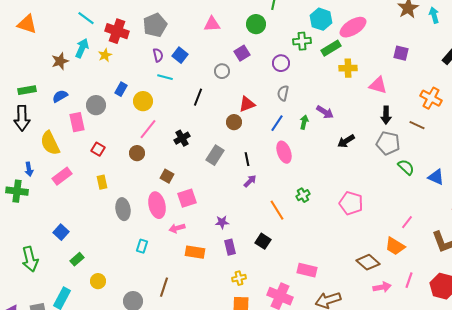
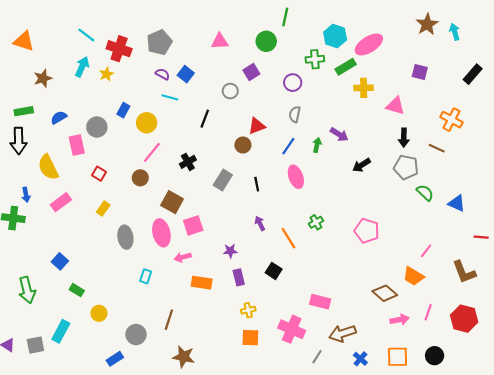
purple semicircle: (158, 55) -> (162, 74), turned -48
brown star: (60, 61) -> (43, 78), moved
brown square: (167, 176) -> (172, 202), size x1.5
purple arrow: (250, 181) -> (260, 223), moved, turned -72
yellow rectangle: (102, 182) -> (103, 209), turned 48
green rectangle: (77, 259) -> (77, 290), turned 72

